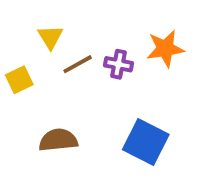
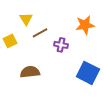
purple cross: (119, 64) -> (61, 45), moved
blue square: (146, 142) -> (88, 73), moved

